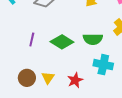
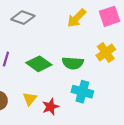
yellow triangle: (48, 78) -> (30, 99), moved

